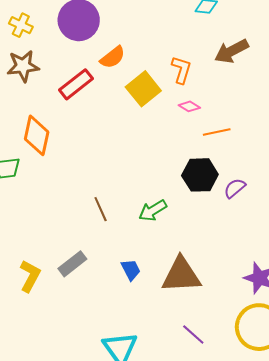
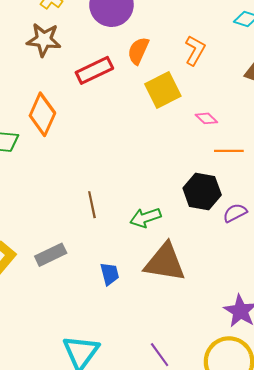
orange semicircle: (113, 57) -> (138, 51), turned 140
orange L-shape: (181, 70) -> (195, 50), moved
brown triangle: (181, 275) -> (165, 262), moved

